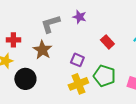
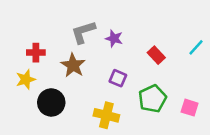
purple star: (79, 17) -> (114, 38), moved
green pentagon: (104, 76) -> (152, 99), turned 30
yellow cross: (78, 84) -> (106, 115), moved, turned 36

